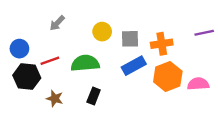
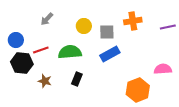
orange cross: (162, 44) -> (133, 21), moved
orange hexagon: (168, 77) -> (138, 90), moved

